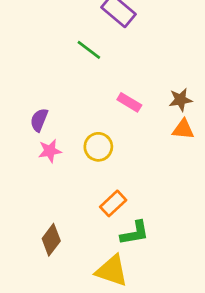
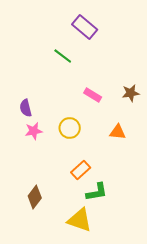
purple semicircle: (39, 120) -> (26, 108), turned -36
orange triangle: (183, 129) -> (118, 132), moved

